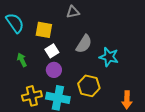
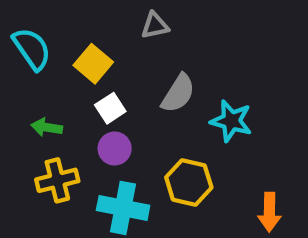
yellow square: (44, 30) -> (93, 64), turned 30
green arrow: (22, 60) -> (47, 127), turned -56
yellow cross: (32, 96) -> (57, 180), moved

